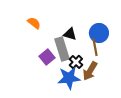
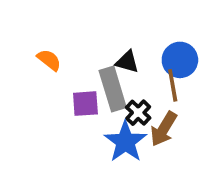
orange semicircle: (34, 23) -> (49, 60), moved
purple square: (47, 57) -> (85, 104), turned 35
blue star: (69, 78) -> (125, 142), turned -30

